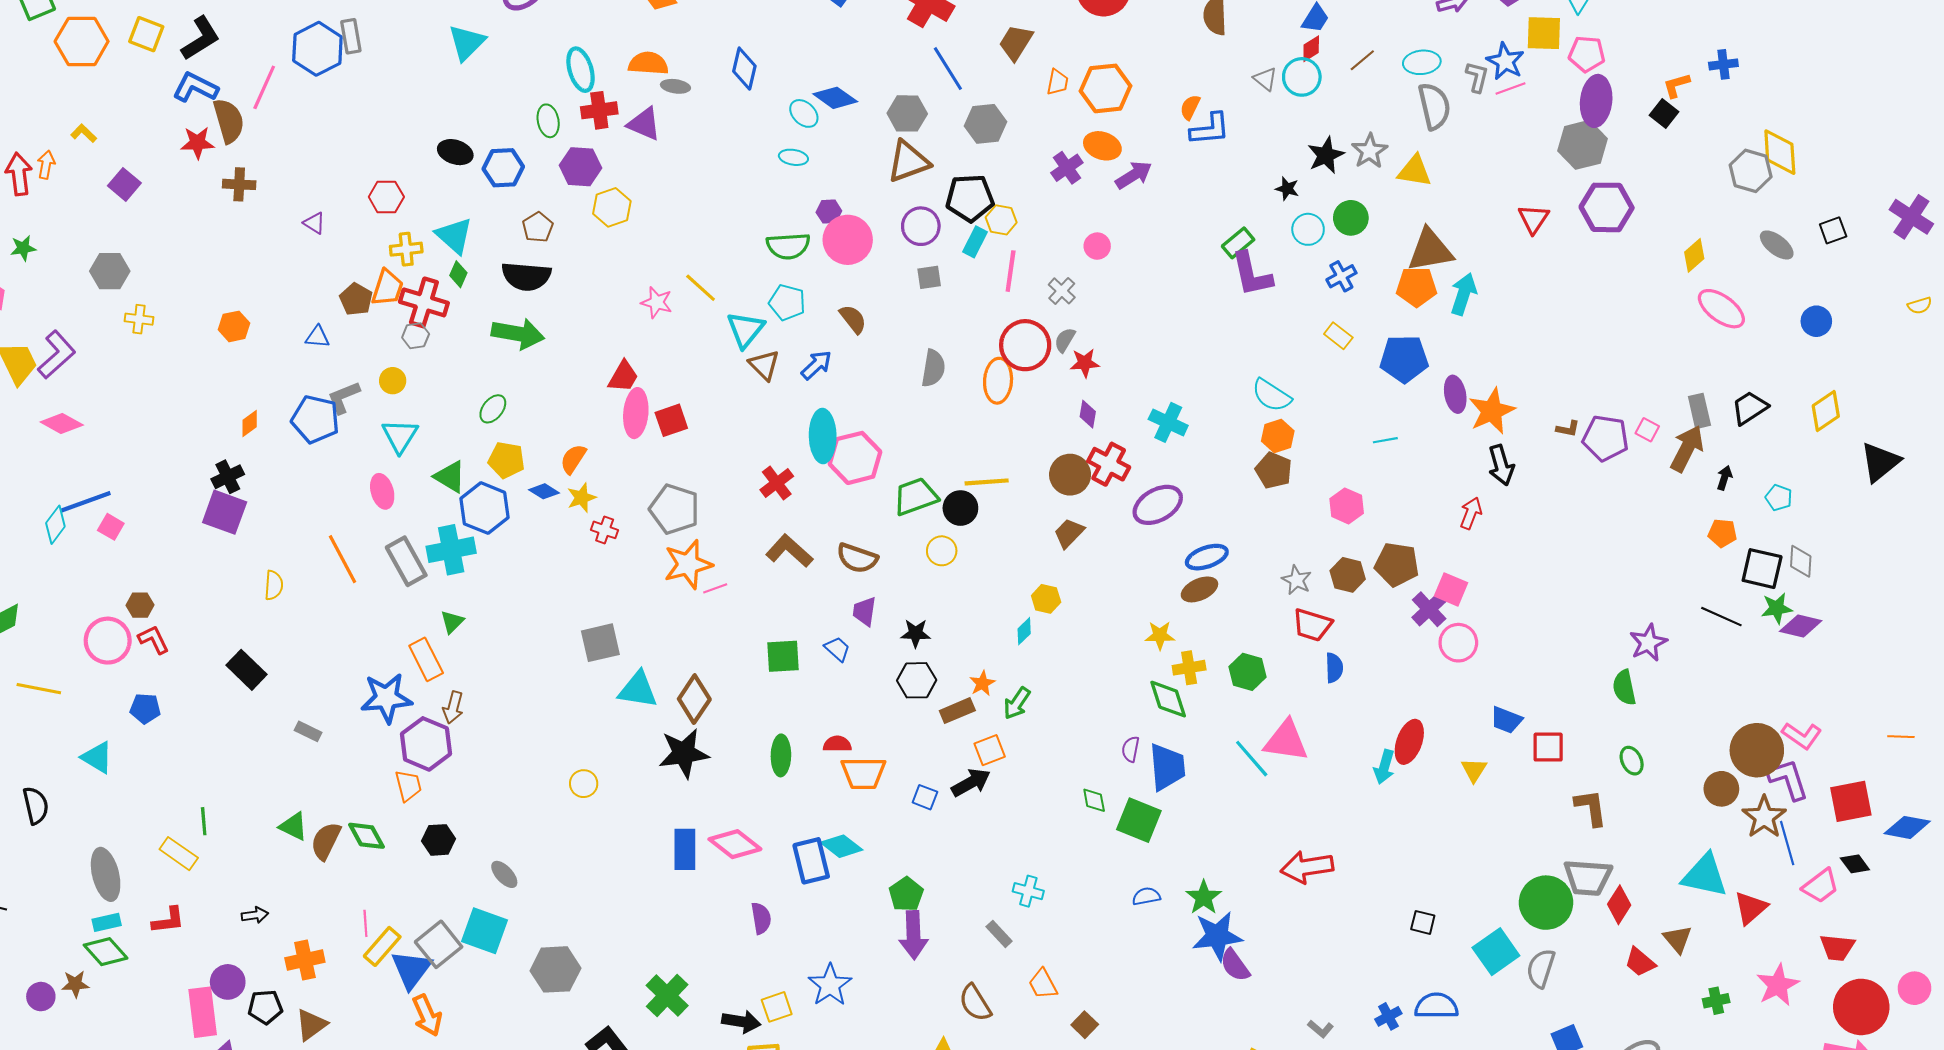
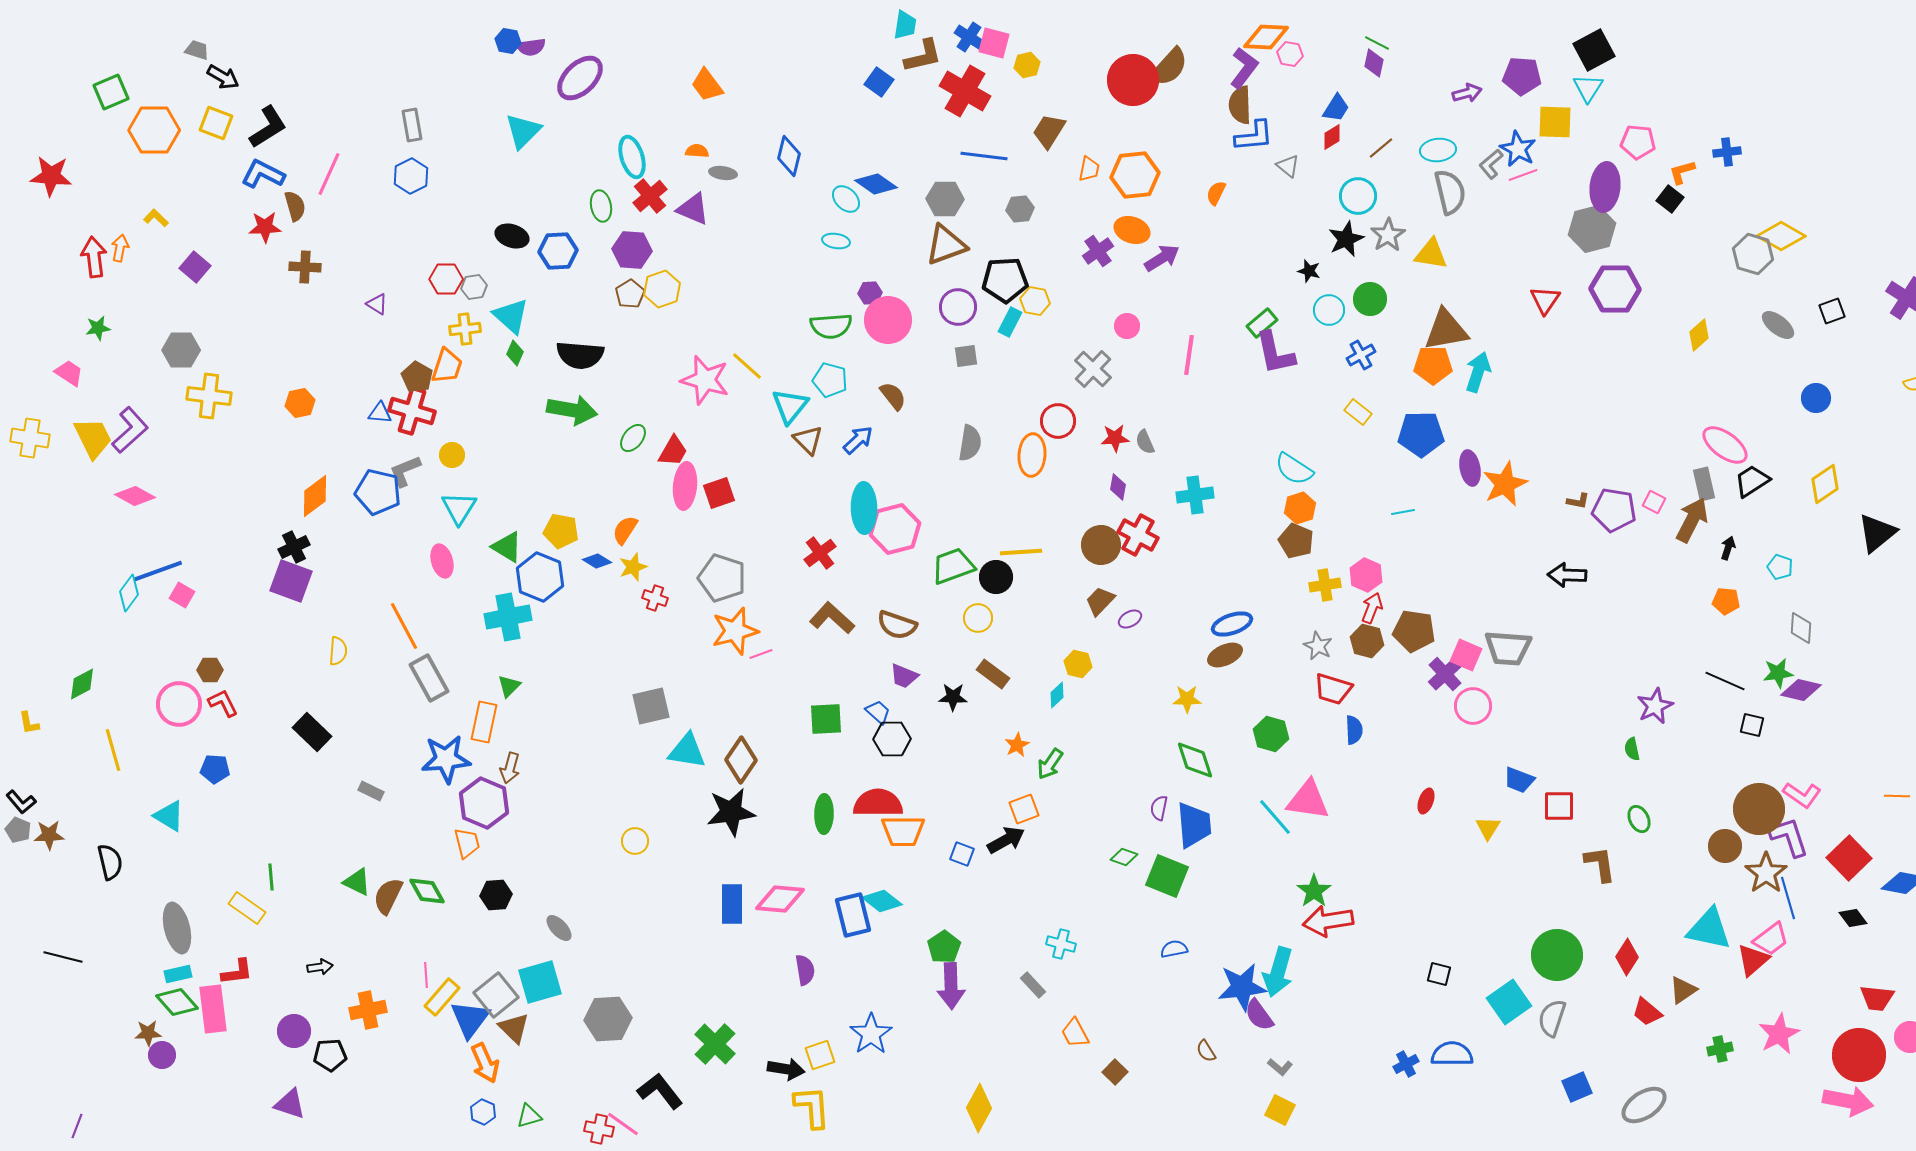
blue hexagon: (317, 49) -> (411, 176), moved, size x0.7
pink pentagon: (1587, 54) -> (1638, 142), moved
orange semicircle: (648, 63) -> (697, 151), size x0.6
blue line: (948, 69) -> (984, 156), turned -51
cyan circle: (1302, 77) -> (1358, 196), moved
gray L-shape: (1477, 77) -> (1491, 164), turned -144
red cross: (599, 110) -> (650, 196), turned -32
brown semicircle: (229, 121) -> (295, 206), size x0.7
gray hexagon: (985, 124) -> (1020, 209), size x0.7
blue L-shape: (1210, 129) -> (1254, 136), moved
yellow diamond: (1780, 152) -> (1781, 236), turned -57
brown pentagon: (538, 227) -> (630, 294), moved
pink line: (1011, 271) -> (1189, 355), moved
gray cross: (1062, 291) -> (1093, 369), size x1.4
red cross: (424, 302) -> (412, 411), moved
pink star: (657, 302) -> (705, 380), size x1.6
pink ellipse: (1721, 309) -> (1725, 445), moved
yellow cross: (139, 319) -> (209, 396), size x1.6
gray hexagon: (416, 336) -> (474, 287), moved
gray semicircle: (1065, 340) -> (1145, 442), moved, turned -55
red circle: (1025, 345) -> (1058, 421), size x0.7
green ellipse: (493, 409) -> (633, 438), moved
cyan cross: (1168, 422) -> (1195, 495), turned -33
orange diamond: (250, 423) -> (315, 496), size x1.6
black arrow: (1501, 465) -> (1567, 575), moved, turned 108
purple ellipse: (1158, 505) -> (1130, 619), moved, size x0.5
red arrow: (1471, 513) -> (1372, 608), moved
gray rectangle: (406, 561) -> (429, 678), moved
black square: (1762, 569) -> (1752, 725), moved, size x0.6
purple trapezoid: (864, 611) -> (904, 676), turned -76
orange rectangle: (426, 659) -> (484, 722), turned 39
yellow cross: (1189, 668) -> (1325, 585), moved
black hexagon: (917, 680) -> (892, 739), moved
green semicircle: (1624, 688) -> (1632, 749), size x0.7
yellow line: (39, 689) -> (113, 750), turned 63
brown rectangle: (957, 711) -> (993, 674), moved, turned 60
red ellipse: (1409, 742) -> (1426, 801), size x0.6
red semicircle: (837, 744) -> (878, 803), size x1.8
cyan arrow: (1384, 767) -> (1278, 972), moved, size x1.5
green diamond: (1094, 800) -> (1124, 857), turned -60
red square: (1851, 801) -> (1849, 858), turned -33
pink diamond: (735, 844) -> (780, 899), turned -33
gray trapezoid: (1588, 878) -> (1508, 648), moved
pink trapezoid: (1821, 886) -> (1771, 939), moved
green star: (1204, 897) -> (1314, 891), moved
cyan square: (484, 931) -> (540, 982), turned -36
brown triangle: (1678, 939) -> (1683, 990), turned 36
red trapezoid: (1837, 947) -> (1877, 998), moved
purple circle: (41, 997) -> (162, 1055), moved
brown semicircle: (975, 1003) -> (1206, 1051), moved, size x0.6
pink rectangle: (203, 1012) -> (213, 1009), moved
brown triangle: (311, 1025) -> (514, 1028), moved, turned -40
gray L-shape: (1321, 1029) -> (1280, 1067), moved

